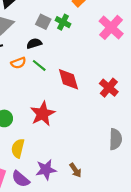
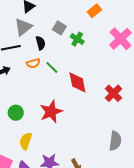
green cross: (63, 22) -> (77, 39), moved
black semicircle: (34, 43) -> (41, 43), moved, turned 88

